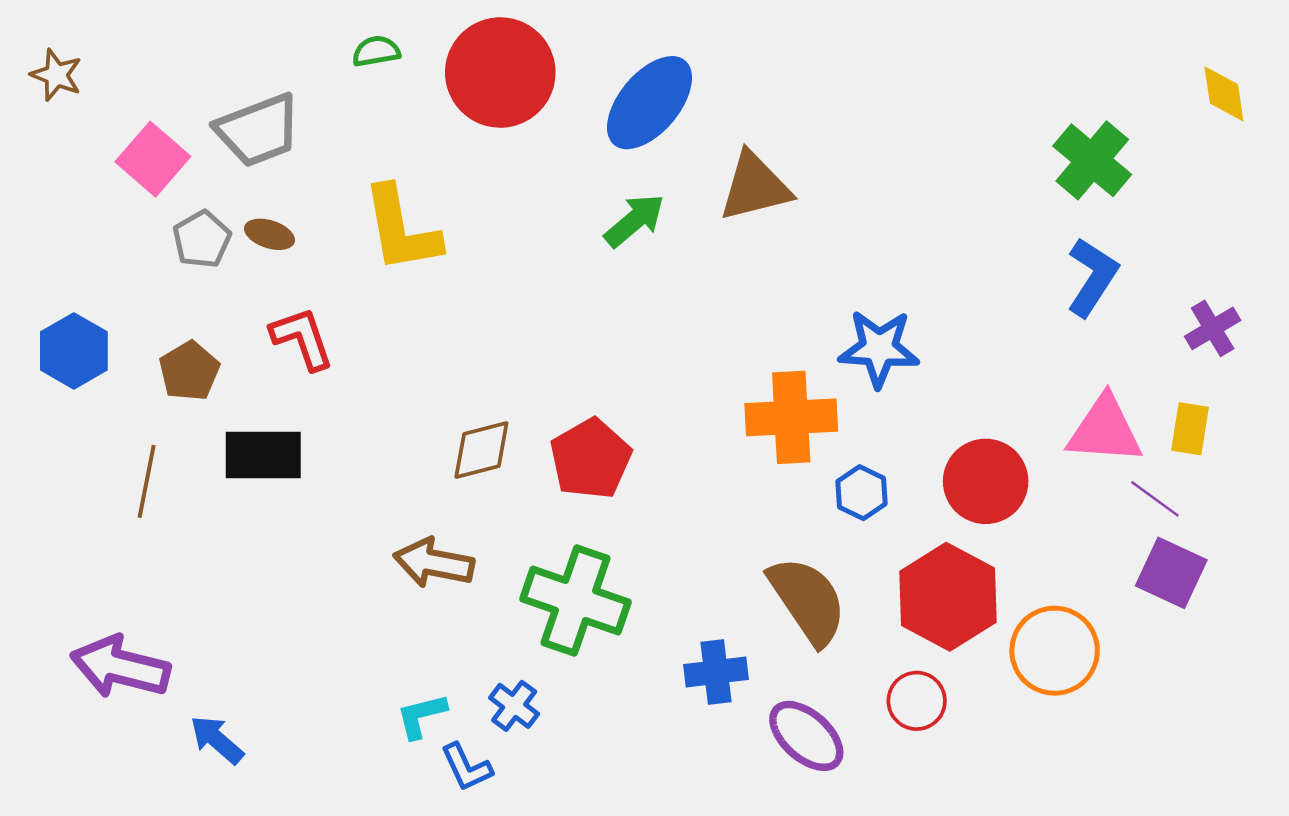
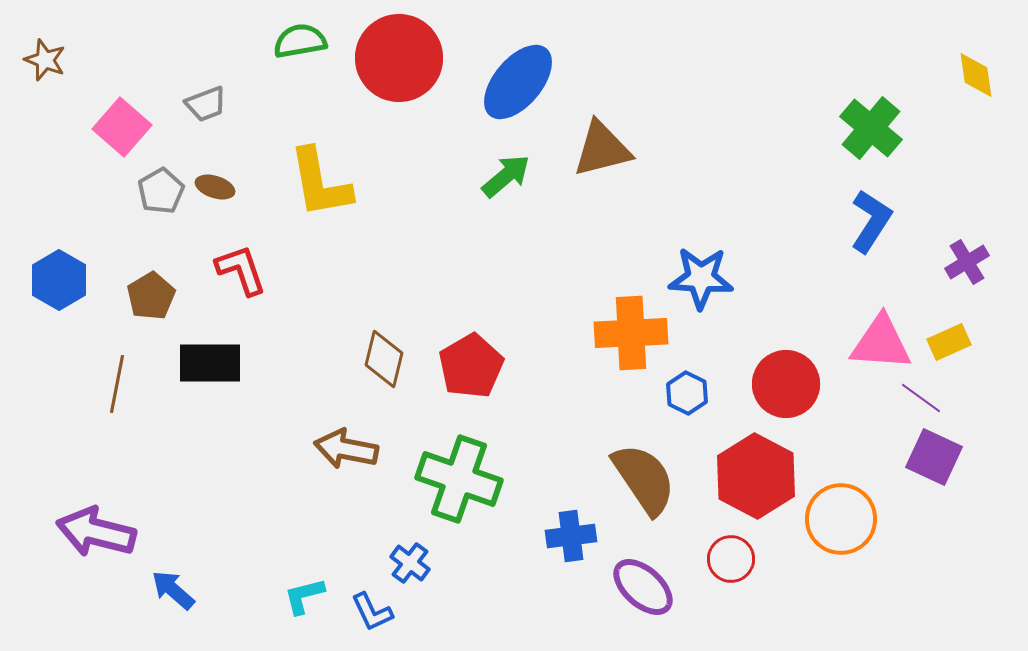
green semicircle: (376, 51) -> (300, 41), size x1.4
gray trapezoid: (258, 130) -> (206, 104), size x0.6
yellow rectangle: (1190, 429) -> (949, 342), turned 57
brown diamond: (481, 450) -> (384, 359), turned -62
cyan L-shape: (421, 716) -> (304, 596), moved

